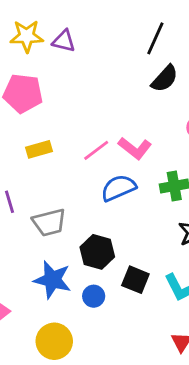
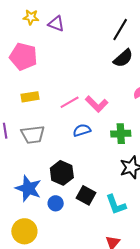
yellow star: (27, 36) -> (31, 17), size x0.7
blue semicircle: (118, 188) -> (82, 130), size x0.7
gray trapezoid: (49, 222) -> (33, 135), moved

